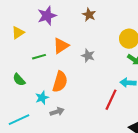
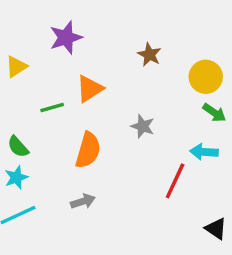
brown star: (89, 15) -> (149, 55), moved
gray star: (88, 56) -> (143, 126), moved
cyan star: (42, 98) -> (16, 177), moved

